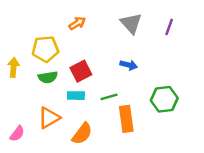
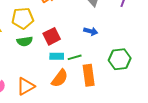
cyan rectangle: (76, 96) -> (57, 56), moved
orange triangle: (49, 118) -> (26, 86), moved
orange semicircle: (82, 134) -> (60, 78), moved

